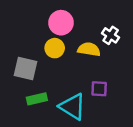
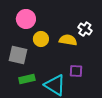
pink circle: (61, 23) -> (26, 19), moved

